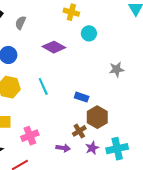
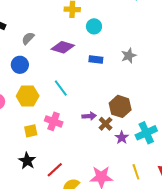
gray semicircle: (20, 23) -> (28, 38), moved, turned 32
blue rectangle: (82, 97) -> (96, 59), moved
pink cross: (30, 136) -> (54, 121), moved, turned -36
purple arrow: (63, 148) -> (89, 116), moved

